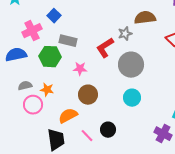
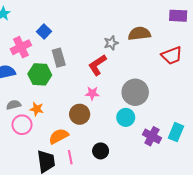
gray star: (125, 34) -> (111, 43), moved
gray rectangle: (68, 41) -> (59, 58), turned 60
gray circle: (131, 65) -> (135, 92), moved
pink star: (80, 69) -> (92, 93), moved
purple cross: (163, 134) -> (152, 136), moved
pink line: (87, 136) -> (70, 157), moved, turned 32

